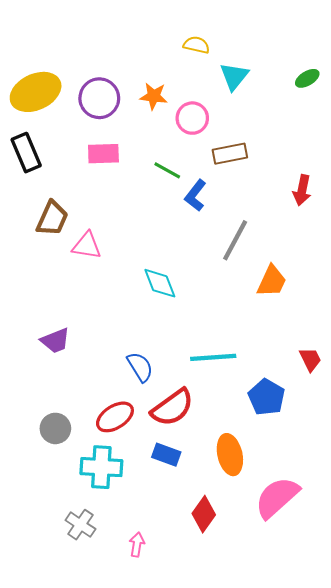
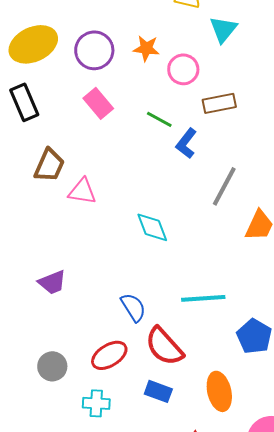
pink rectangle: (103, 154) -> (98, 103), turned 52
red semicircle: (172, 408) -> (164, 346), turned 84
cyan cross: (101, 467) -> (96, 403), size x0.7

